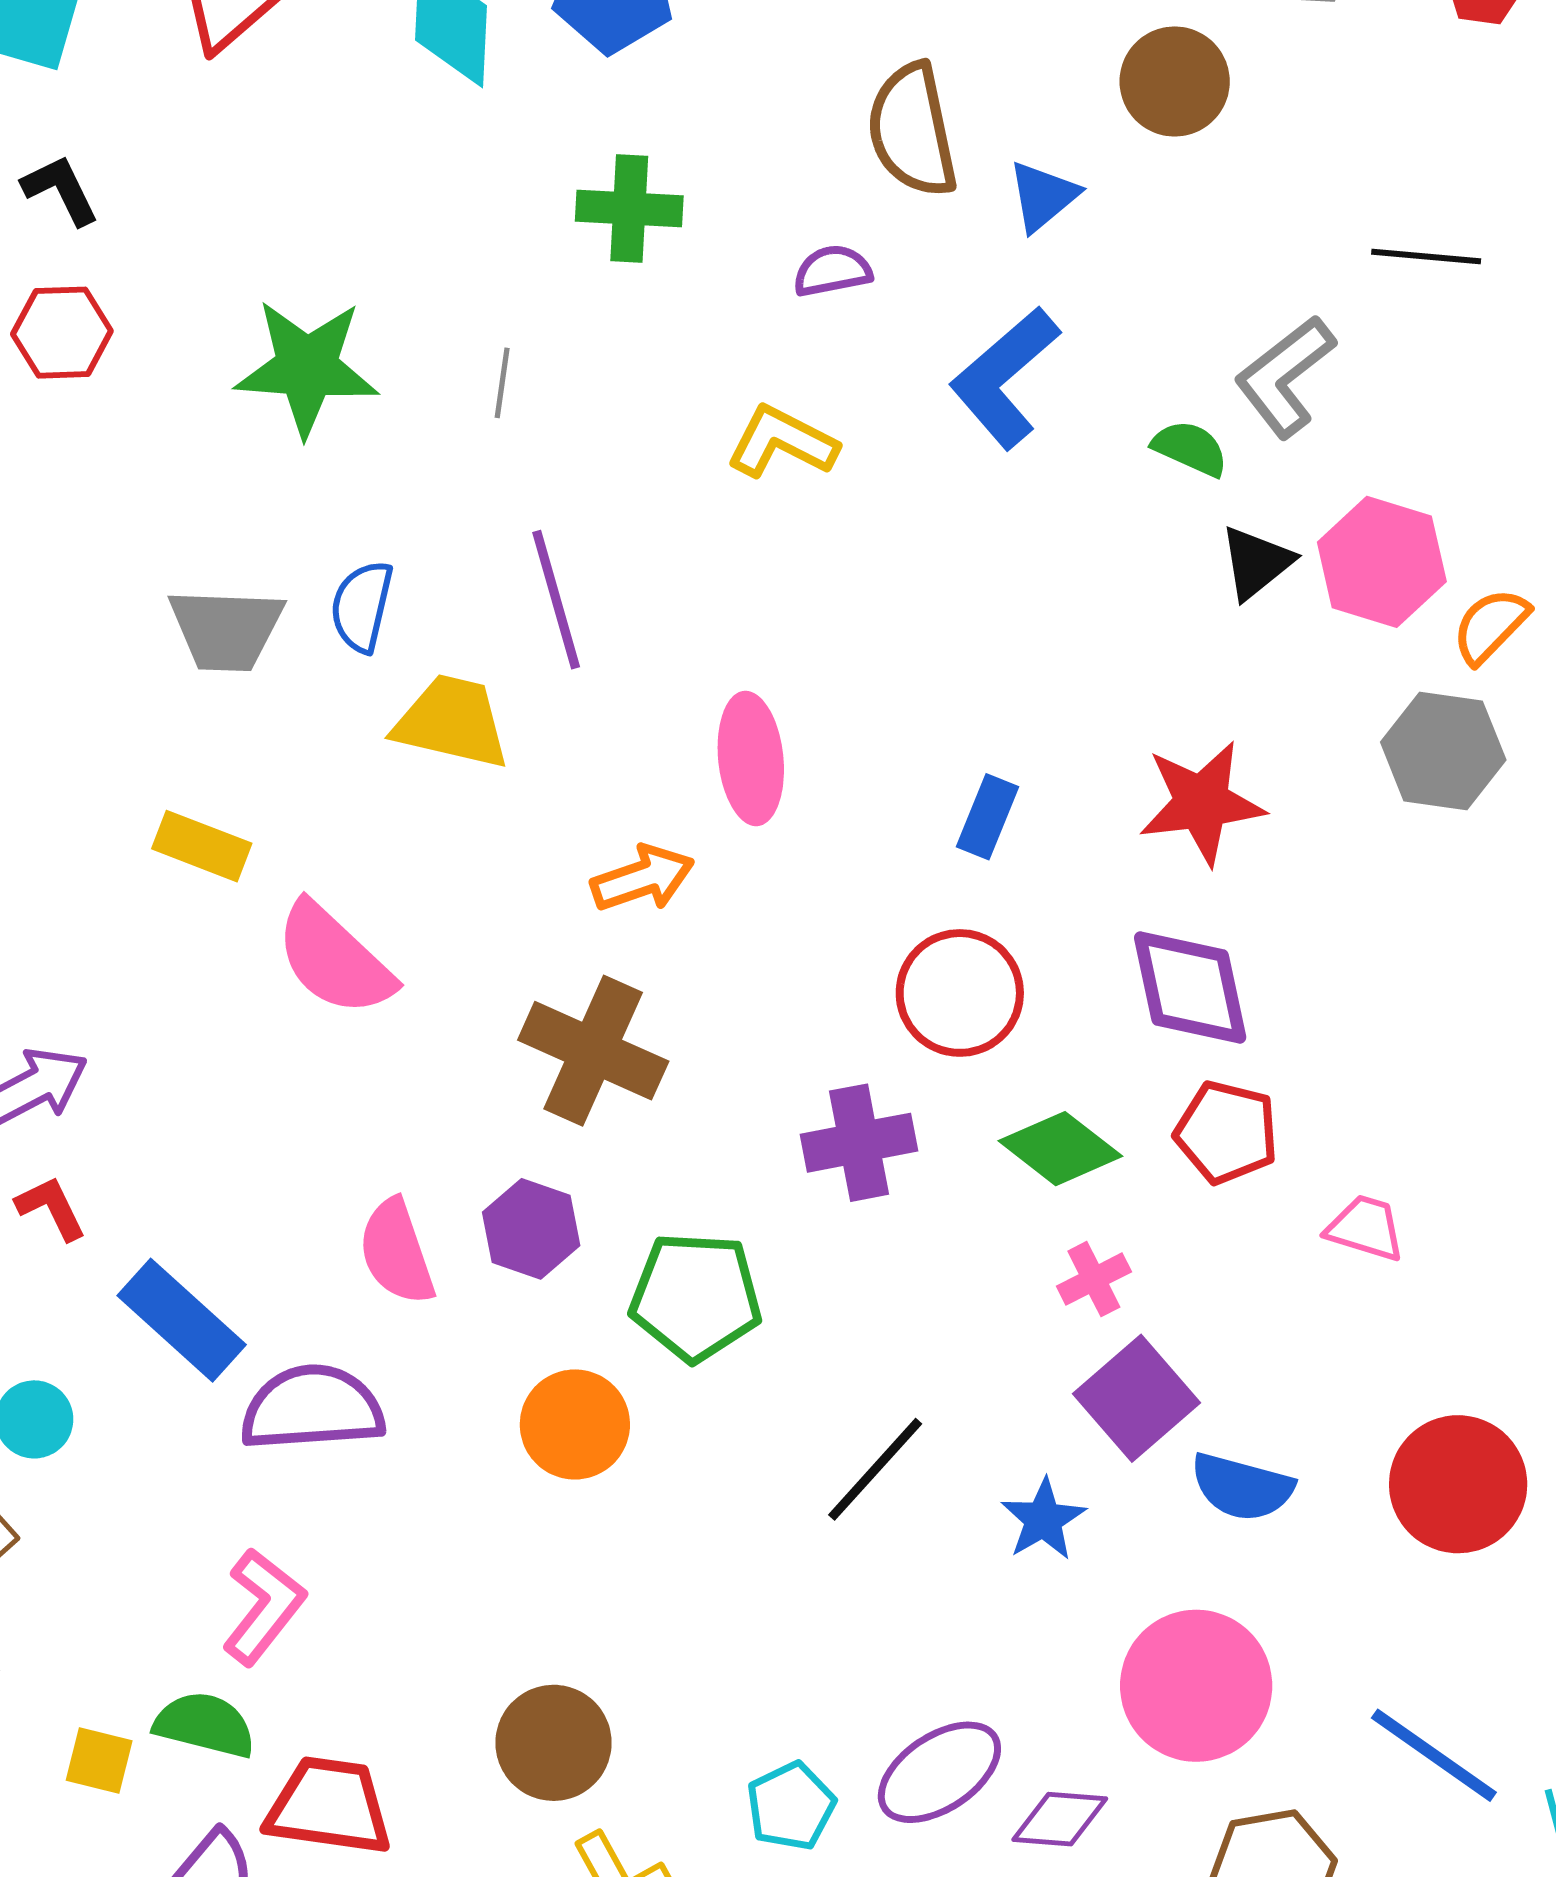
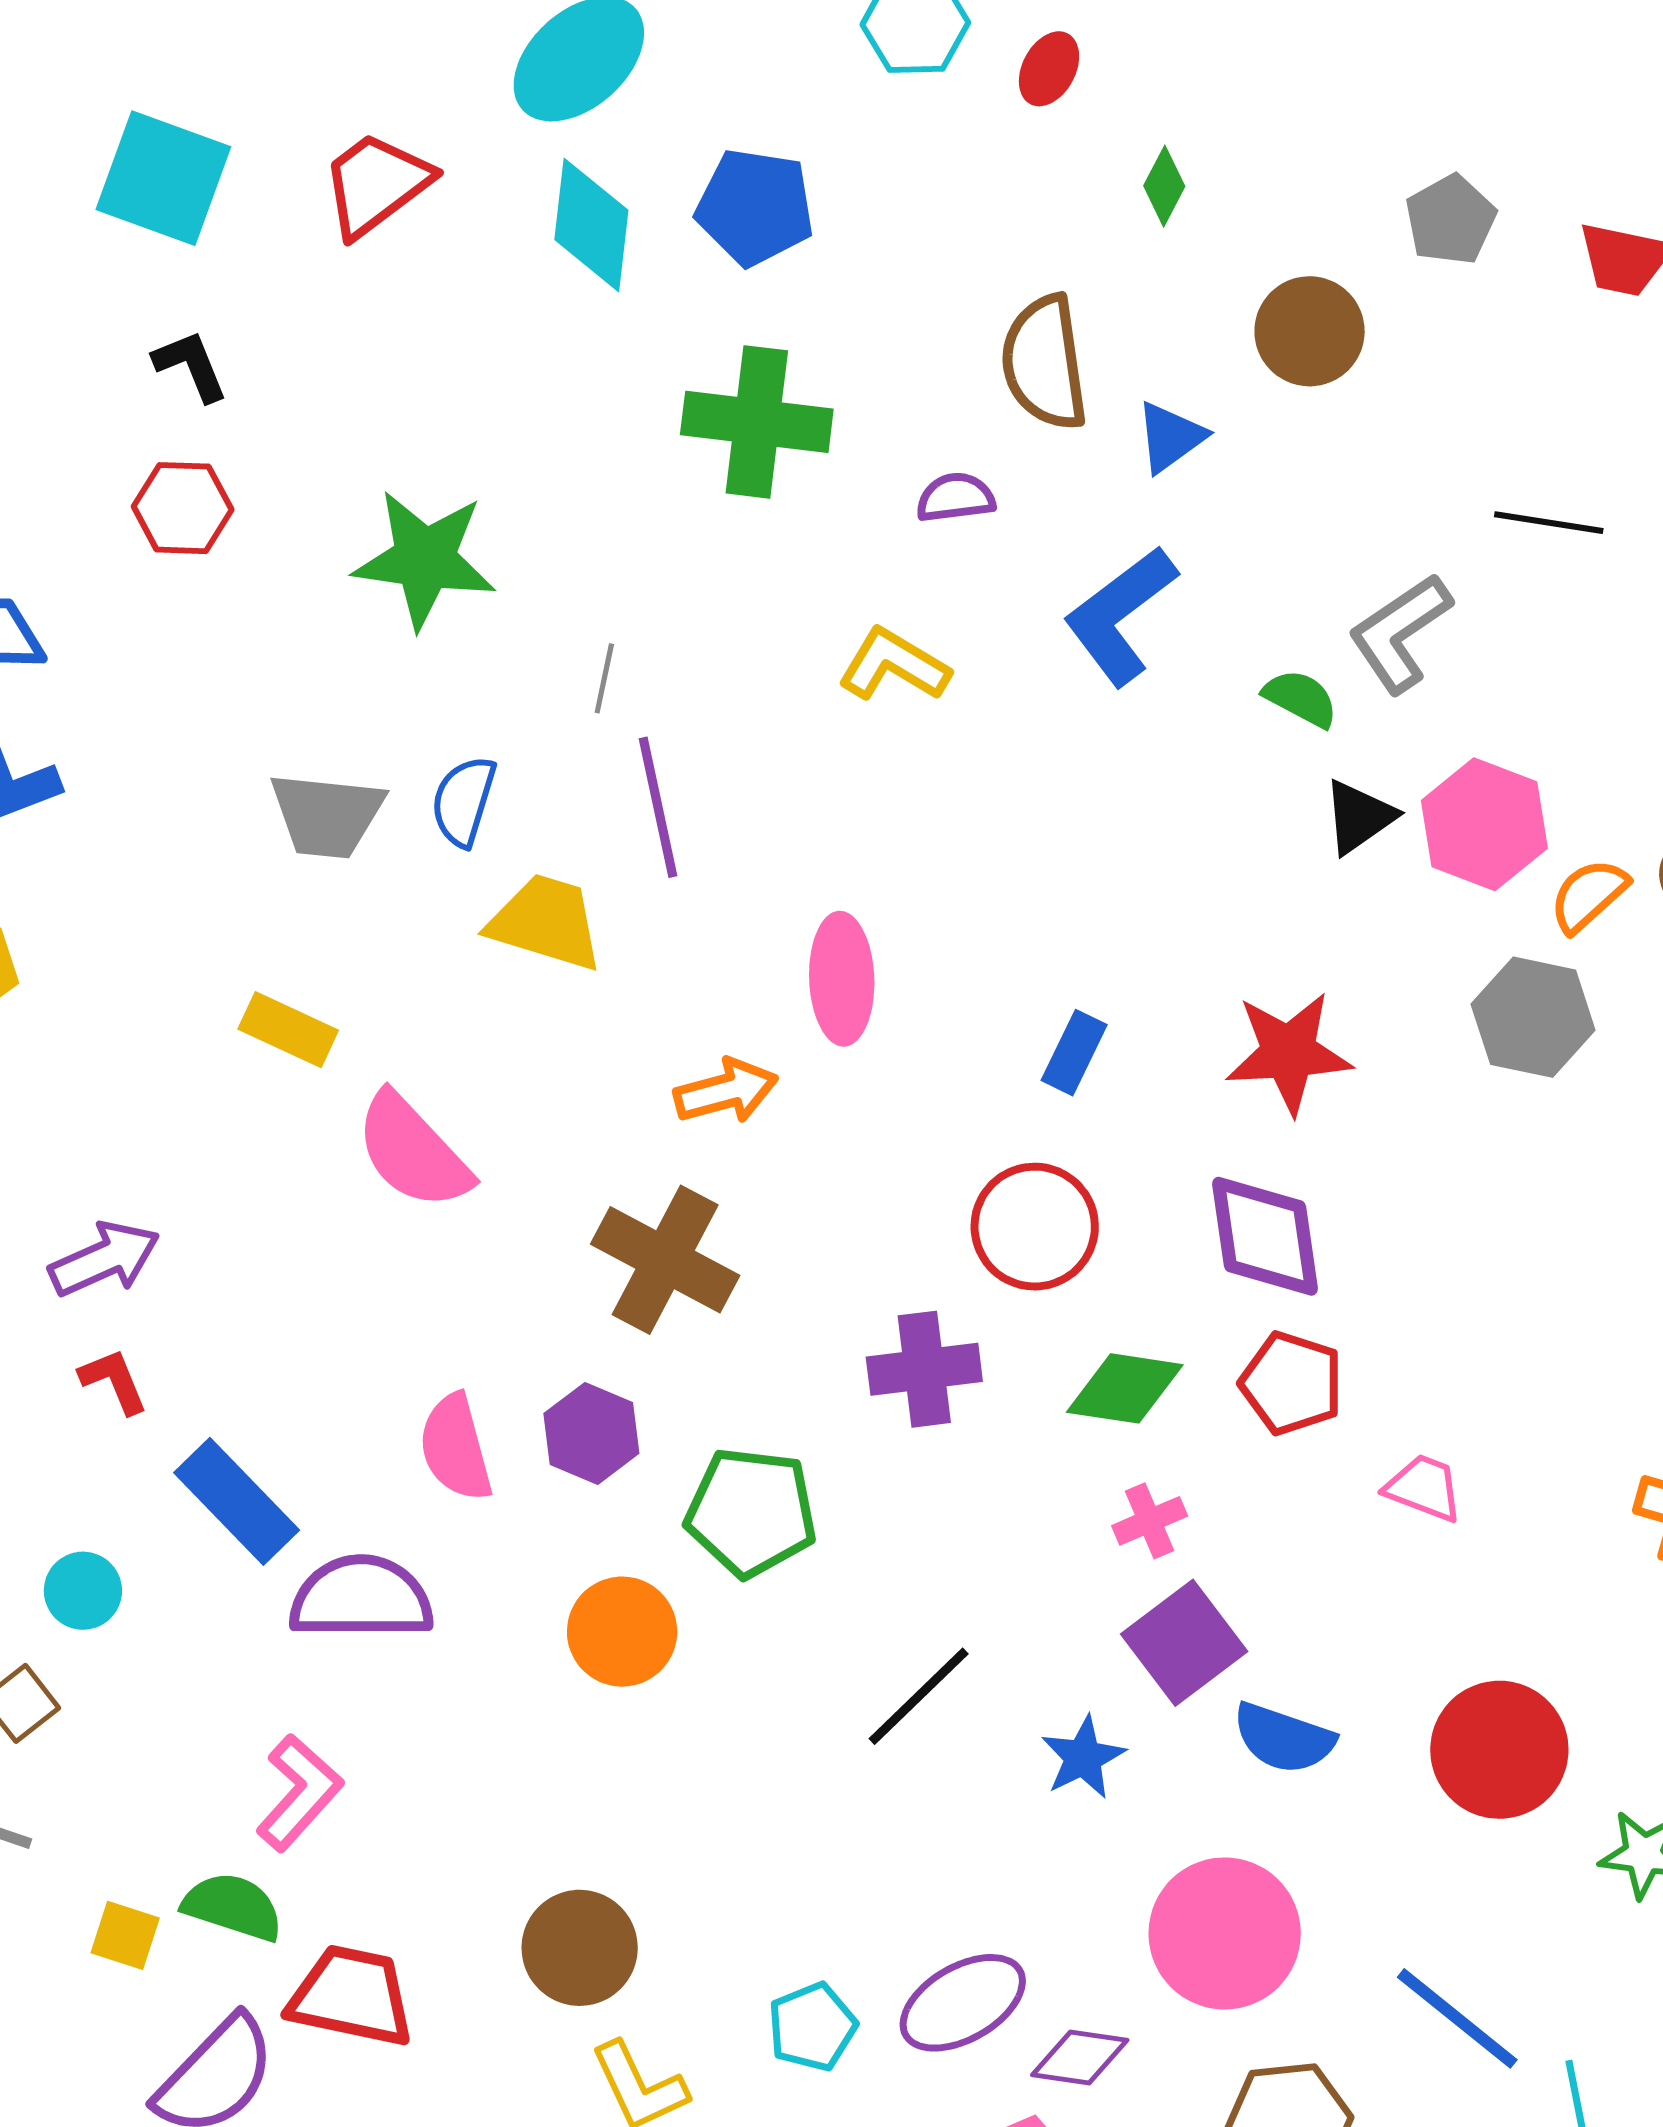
green cross: (629, 209) -> (757, 422), size x1.4
gray line: (502, 383) -> (604, 678), moved
green diamond: (1060, 1149) -> (1125, 1388), turned -33

